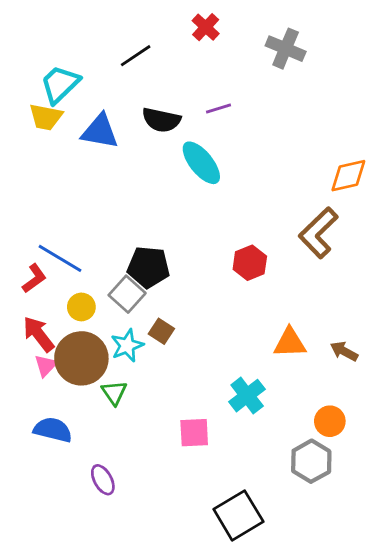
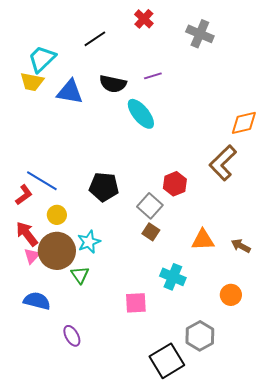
gray square: (127, 294) -> (150, 206), moved
brown square: (161, 331) -> (151, 232), moved
cyan cross: (247, 396) -> (173, 277), turned -30
gray hexagon: (311, 461) -> (200, 336), moved

